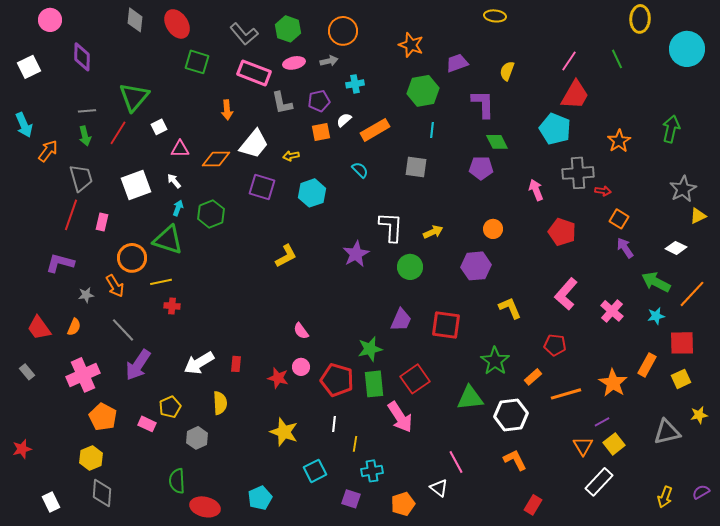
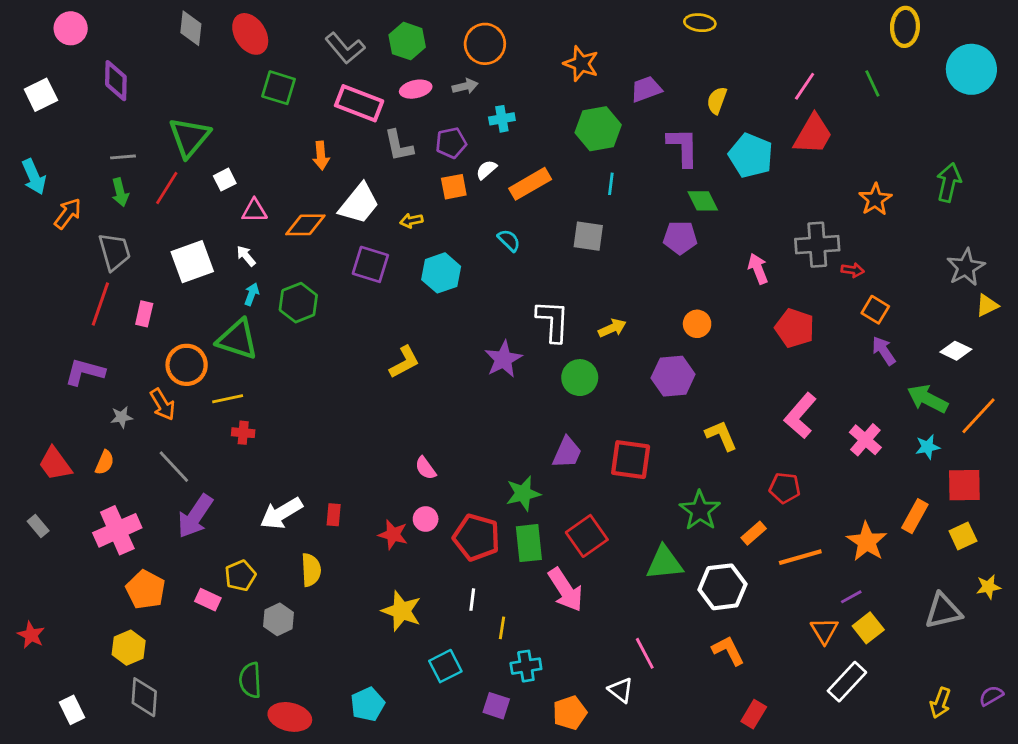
cyan pentagon: (555, 129) -> (751, 156), moved
red star: (22, 449) -> (31, 635), turned -30

